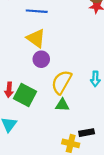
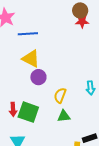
yellow semicircle: (61, 82) -> (60, 95), size x0.7

